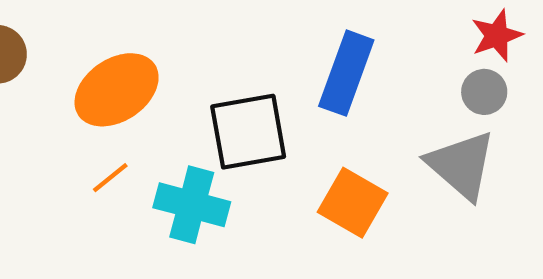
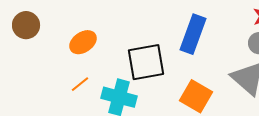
orange ellipse: (117, 90) -> (83, 42), size x0.7

